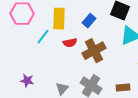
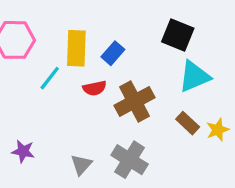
blue rectangle: (89, 21) -> (113, 53), moved
brown rectangle: (123, 88) -> (188, 123), moved, turned 48

